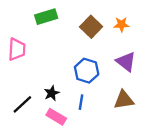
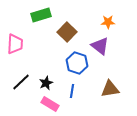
brown square: (91, 27) -> (67, 32), moved
purple triangle: (126, 62) -> (100, 46), moved
black line: (22, 104) -> (21, 82), moved

